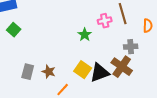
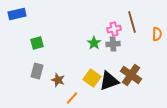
green square: (14, 30) -> (37, 43), moved, turned 32
gray cross: (131, 47) -> (113, 44), moved
gray rectangle: (28, 72) -> (37, 71), moved

